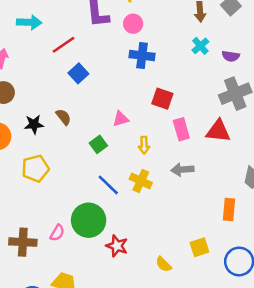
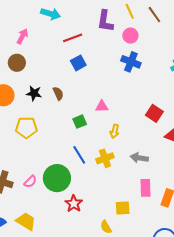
red square: (162, 99) -> (154, 113), moved
pink rectangle: (181, 129) -> (145, 188), moved
yellow cross: (141, 181) -> (105, 158), turned 30
yellow square: (199, 247) -> (123, 208), moved

